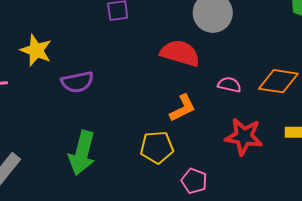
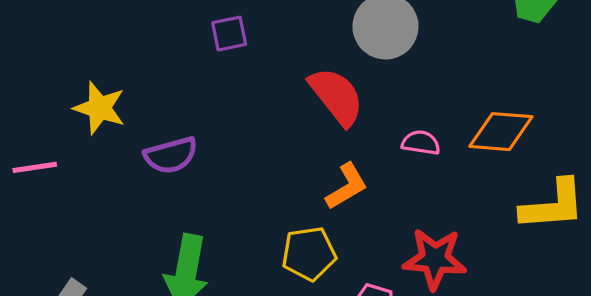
red semicircle: (180, 53) -> (336, 96), turned 39
red star: (244, 137) -> (435, 259), moved

